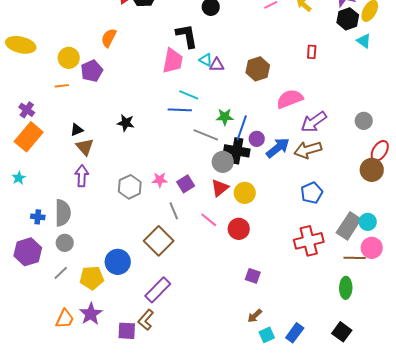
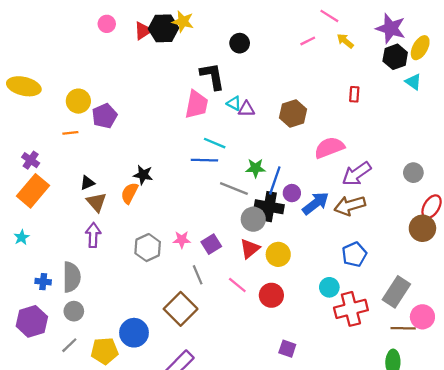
orange semicircle: (109, 38) -> (129, 193), moved
cyan circle: (368, 222) -> (329, 287), moved

